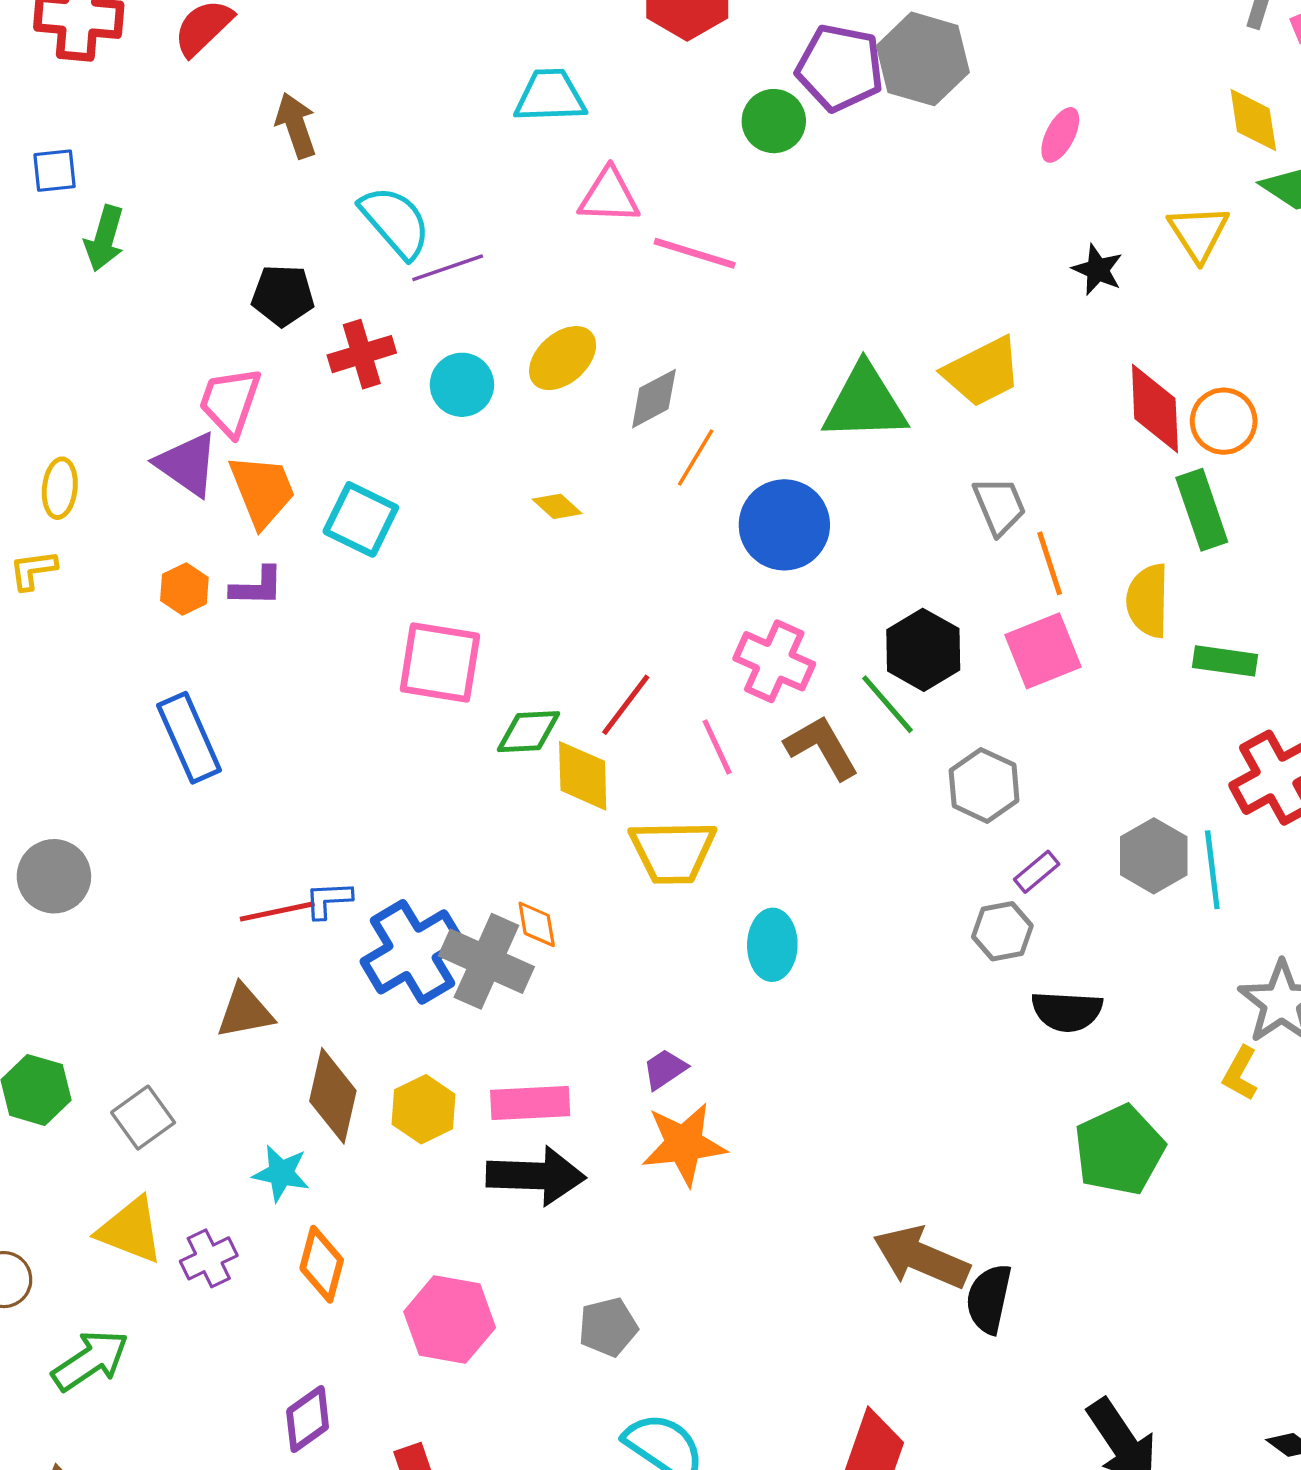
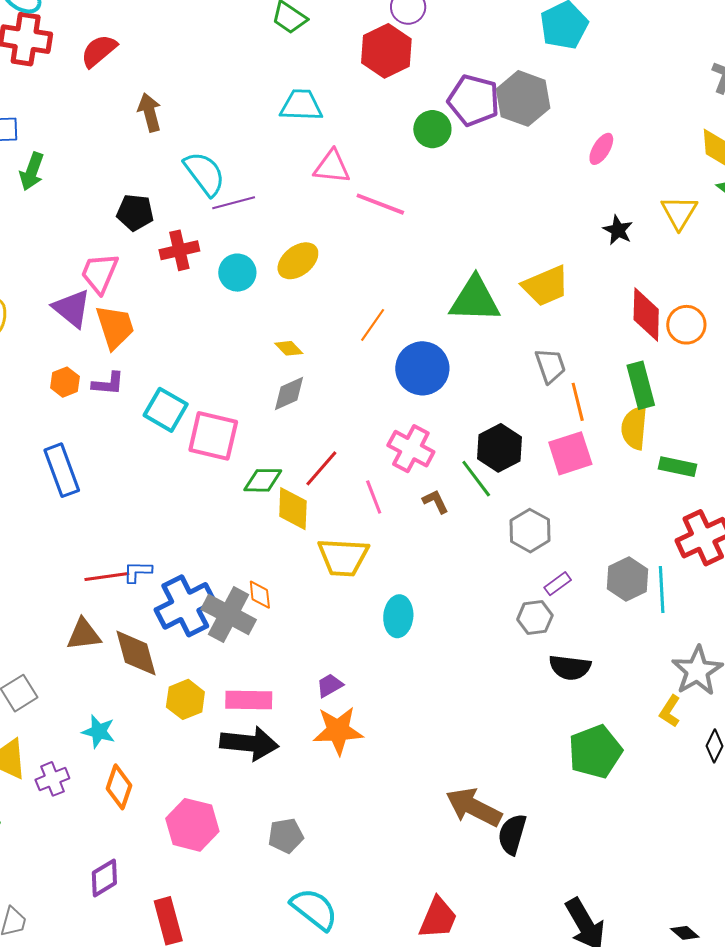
gray diamond: (654, 399) -> (289, 394), moved
green rectangle: (1202, 510) -> (641, 385), moved
cyan square: (361, 519) -> (166, 410), moved
brown L-shape: (822, 747) -> (436, 501), size x0.6
brown diamond: (333, 1096) -> (136, 653), moved, turned -32

